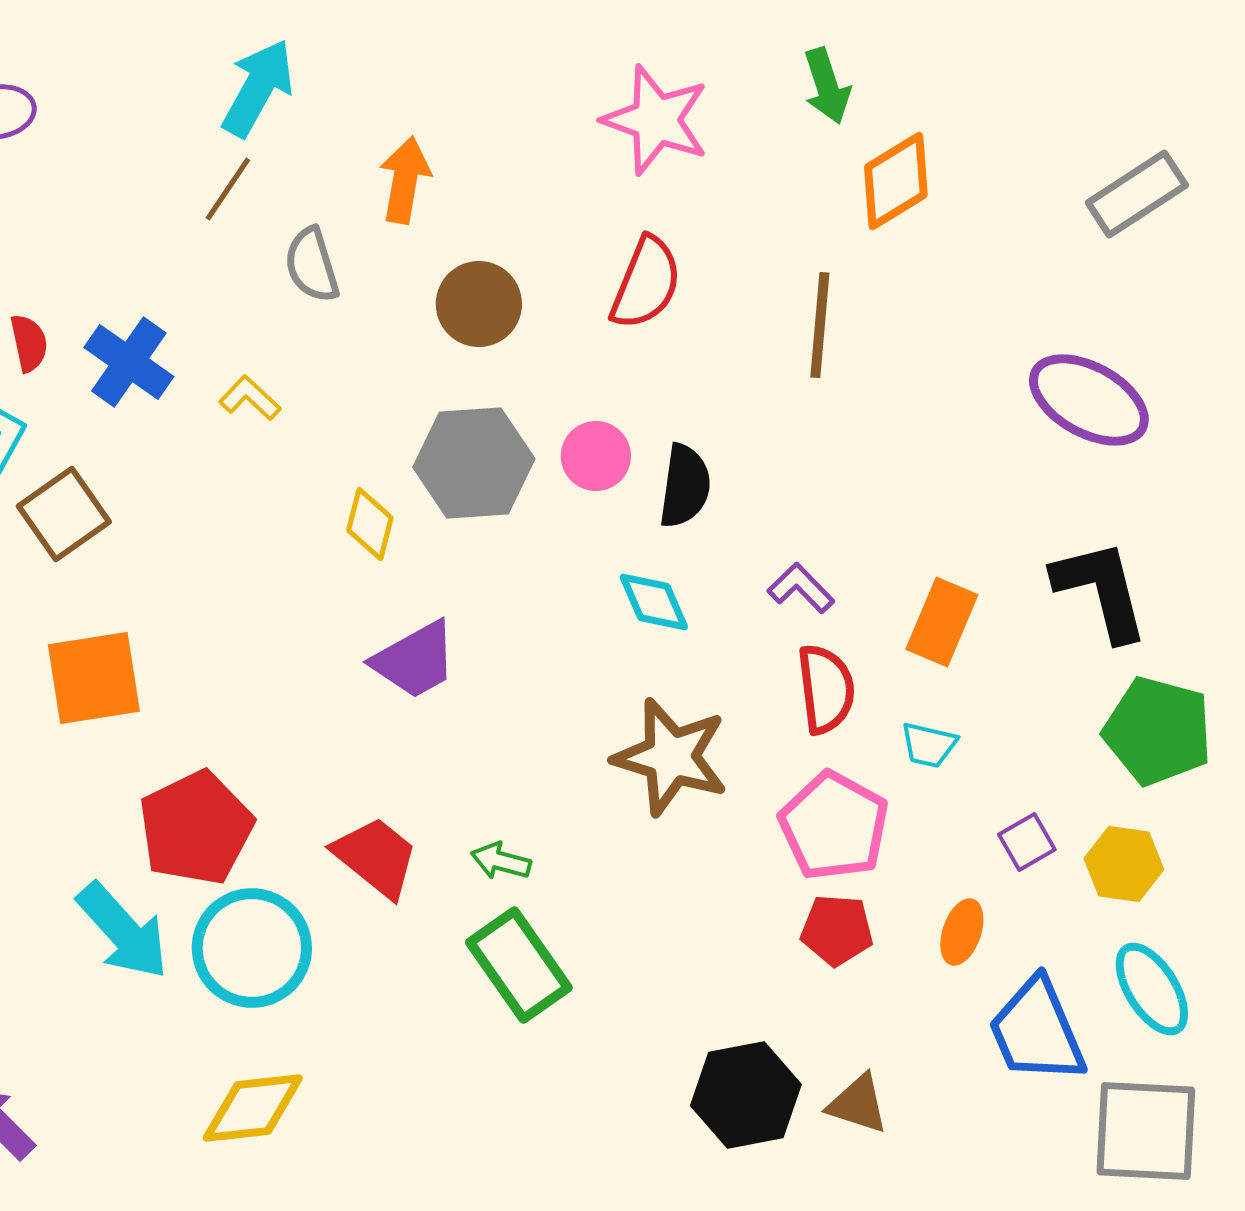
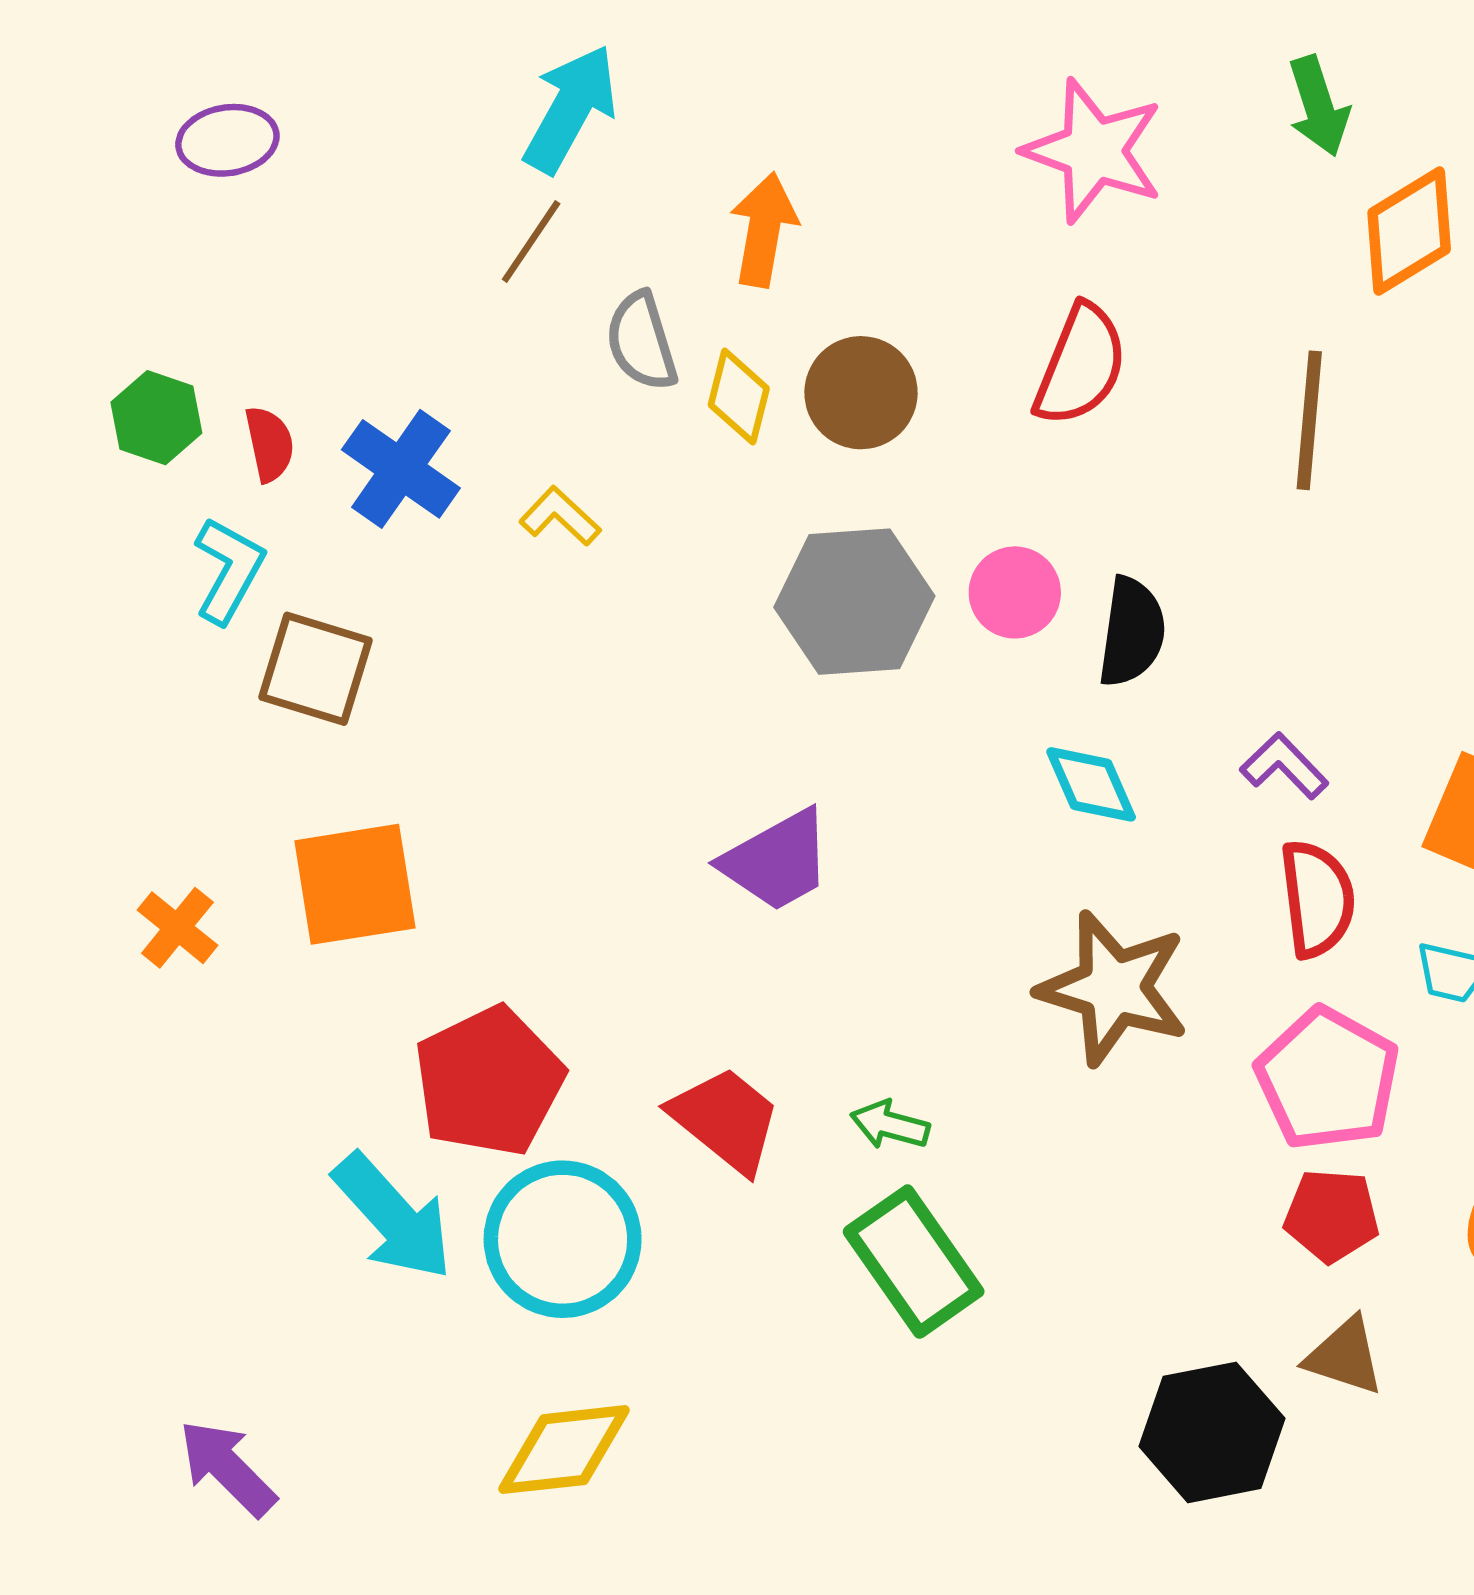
brown square: (64, 514) -> (315, 669), turned -38
yellow diamond: (370, 524) -> (739, 397), moved
brown triangle: (858, 1104) -> (1345, 1356), moved

